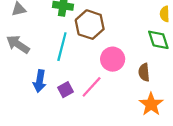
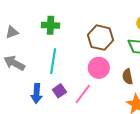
brown hexagon: (90, 25) -> (101, 38), moved
purple square: (65, 90) -> (59, 91), moved

